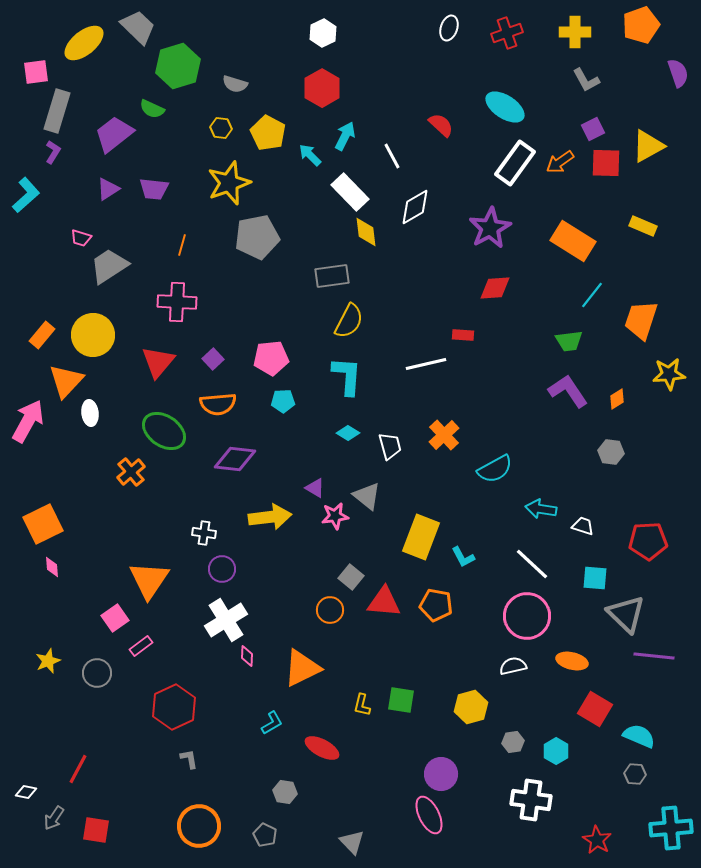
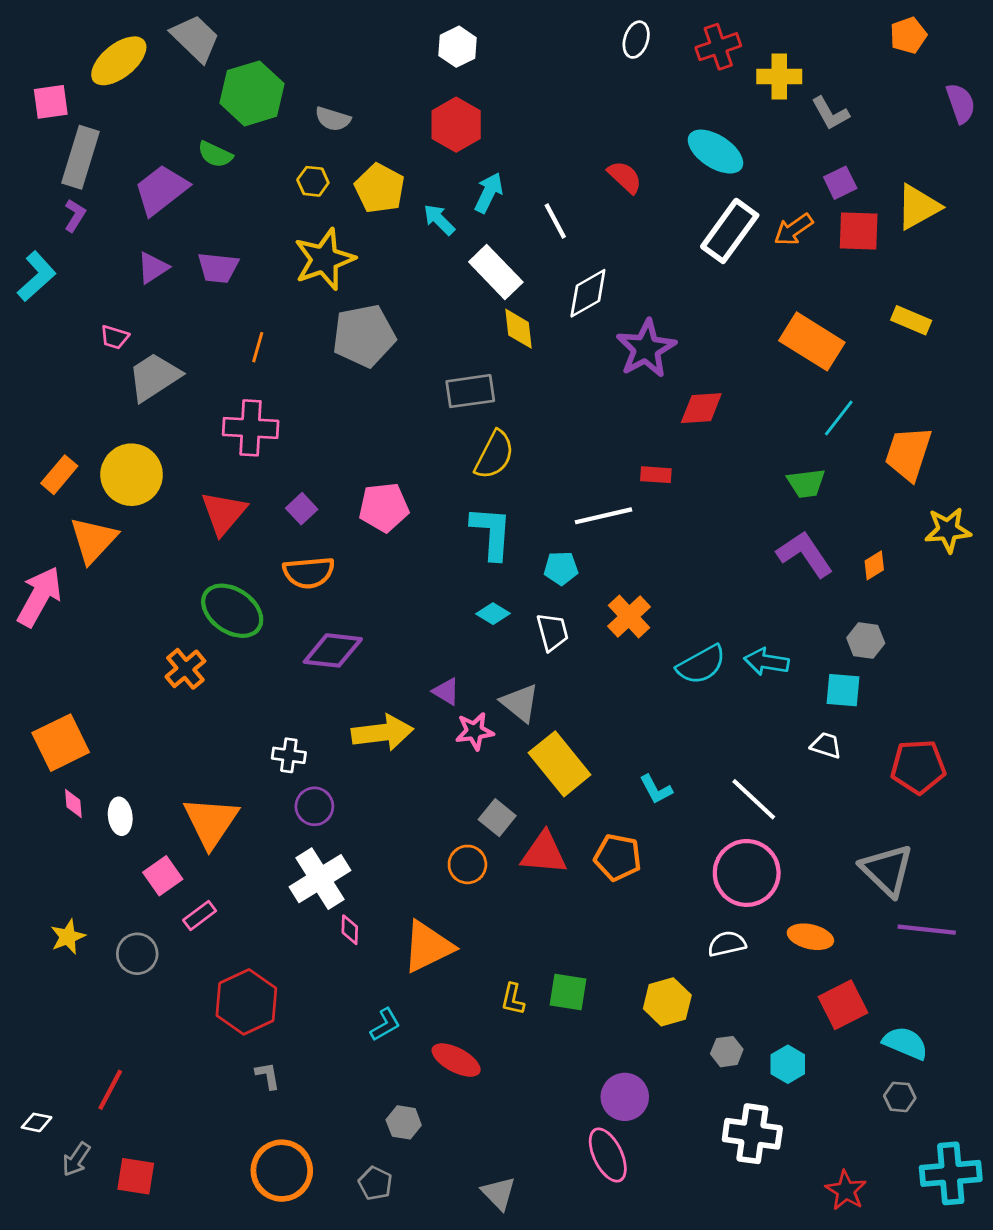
orange pentagon: (641, 25) -> (908, 35), size x0.7
yellow cross: (575, 32) -> (779, 76), moved
purple star: (490, 228) -> (646, 349), moved
cyan pentagon: (283, 401) -> (561, 568), moved
white ellipse: (90, 413) -> (120, 816), moved
cyan arrow: (541, 509) -> (766, 662), moved
yellow rectangle: (421, 537) -> (560, 764), moved, turned -60
cyan square: (595, 578) -> (843, 690), moved
red square: (595, 709) -> (843, 1005), turned 32

